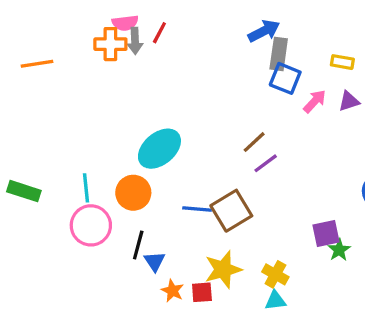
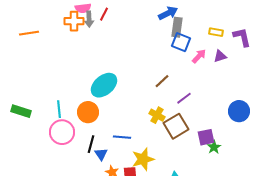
purple line: (266, 163) -> (184, 98), moved
blue line: (197, 209) -> (122, 137), moved
brown square: (231, 211) -> (176, 126), moved
yellow cross: (275, 274) -> (157, 115), moved

